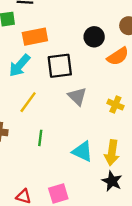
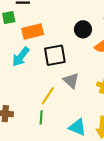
yellow line: (28, 102) -> (48, 96), moved

